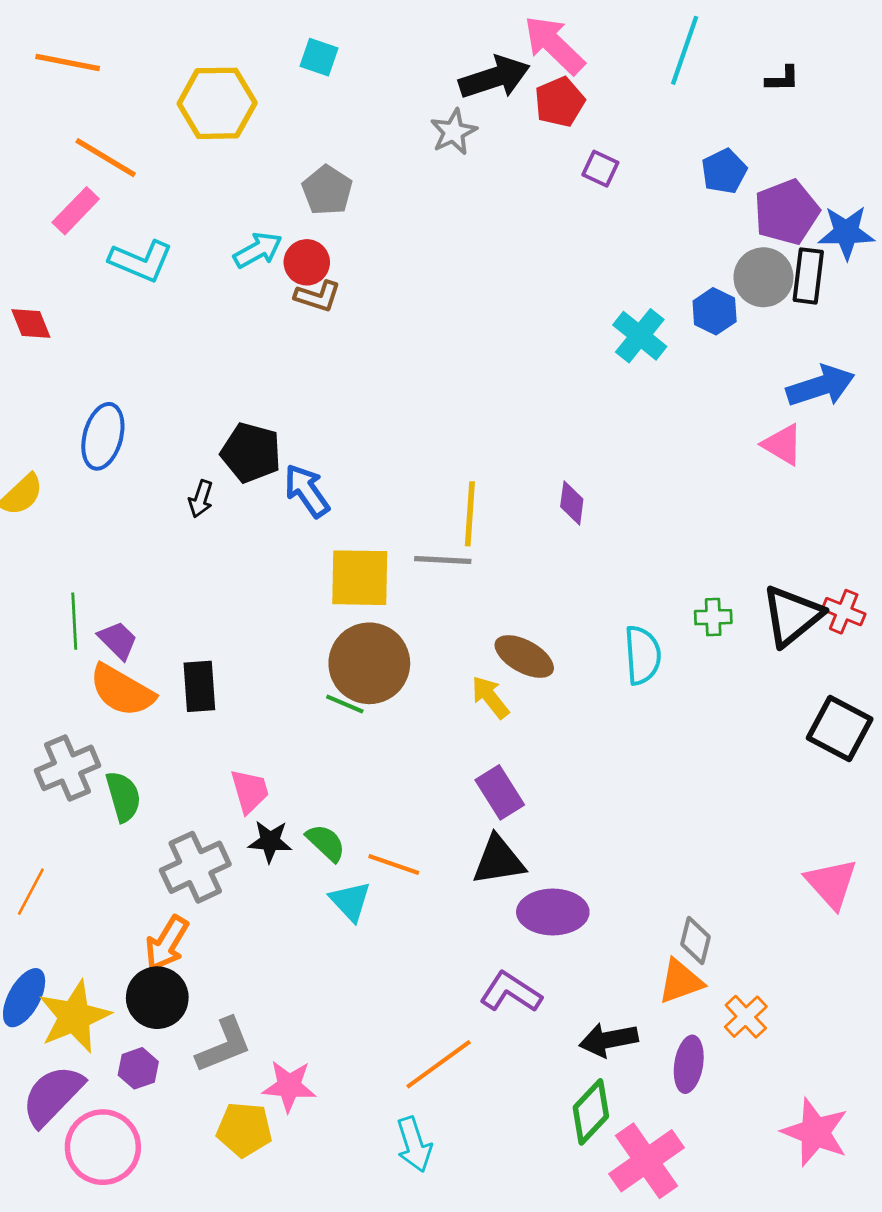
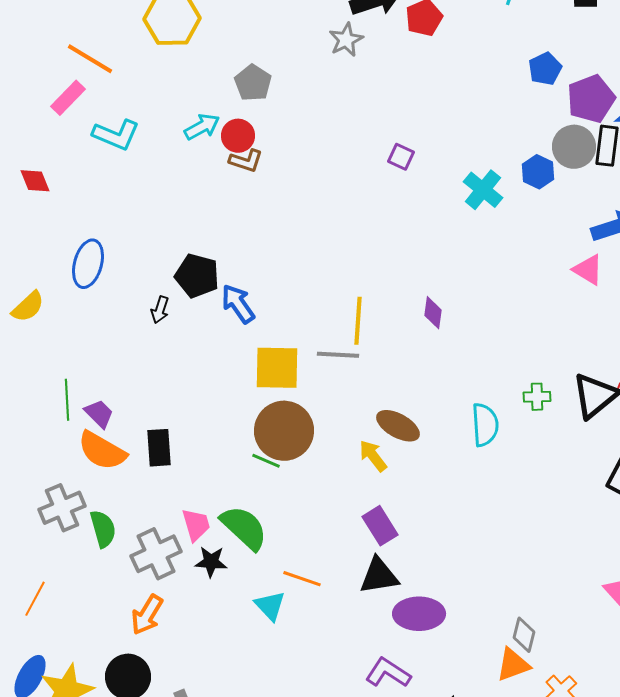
purple square: (600, 169) -> (401, 157), moved
green semicircle: (326, 843) -> (244, 528), moved, size x1.6
gray cross: (195, 867) -> (156, 554), moved
orange arrow: (167, 943) -> (147, 615), moved

